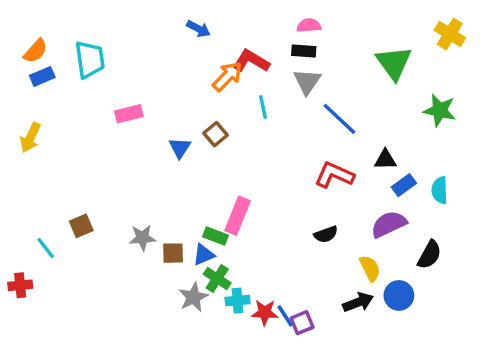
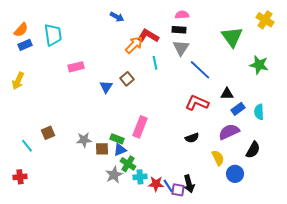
green rectangle: (215, 236) -> (117, 139), moved
red cross: (20, 285) -> (20, 177), moved
black arrow: (358, 302) -> (189, 184), moved, turned 96
purple square: (302, 323) -> (178, 190), turned 32

